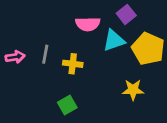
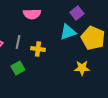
pink semicircle: (88, 24) -> (32, 14), moved
green square: (67, 105) -> (18, 68), moved

